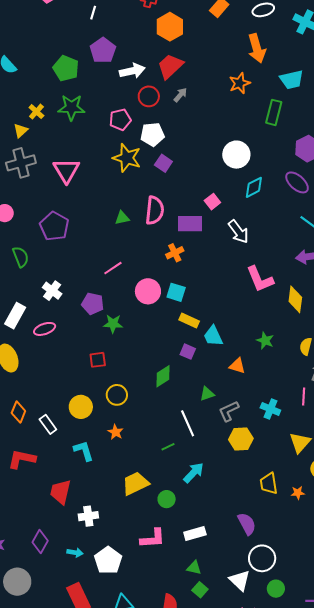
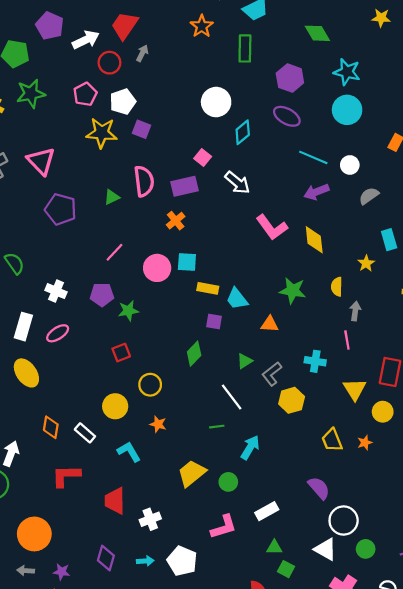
purple pentagon: (54, 226) -> (61, 209), moved
green star: (265, 341) -> (293, 291), size x1.4
green line: (168, 447) -> (217, 427), turned 32

